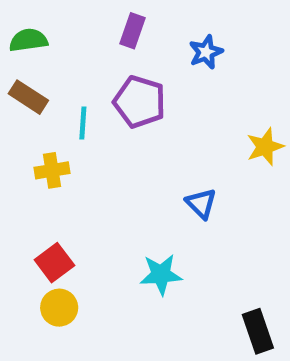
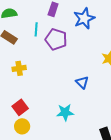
blue star: (206, 52) -> (84, 18), size x1.5
cyan line: (83, 123) -> (36, 29), moved

